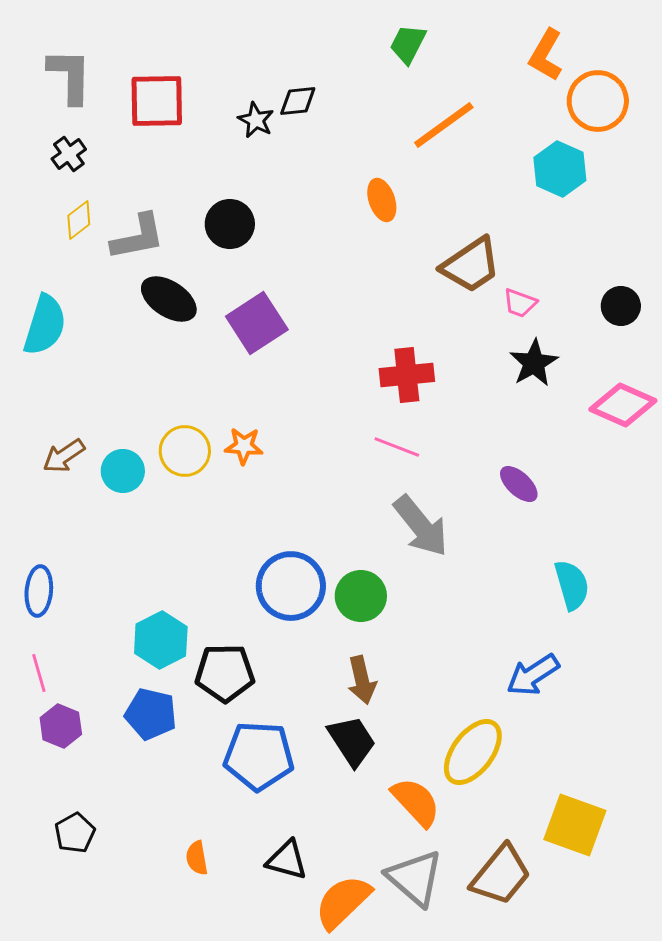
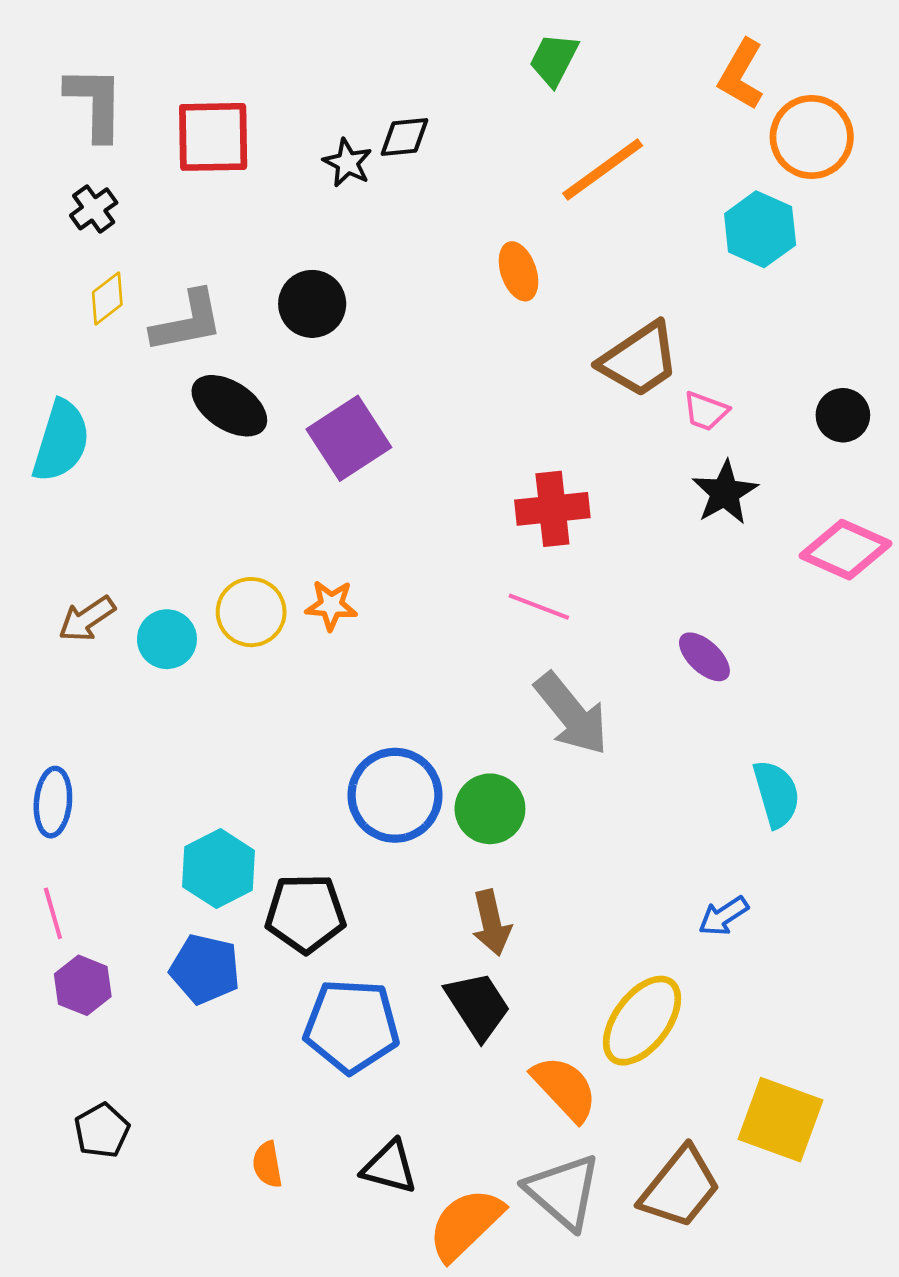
blue arrow: (533, 675) -> (723, 916), size x0.7

